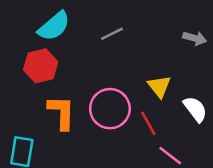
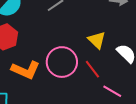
orange L-shape: (62, 113) -> (26, 70), turned 120

